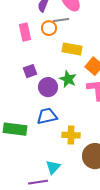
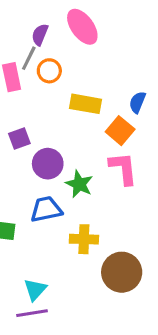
gray line: (61, 20) -> (29, 58), moved, turned -56
green star: (68, 79) -> (79, 184), moved
cyan triangle: (53, 167) -> (35, 290), moved

